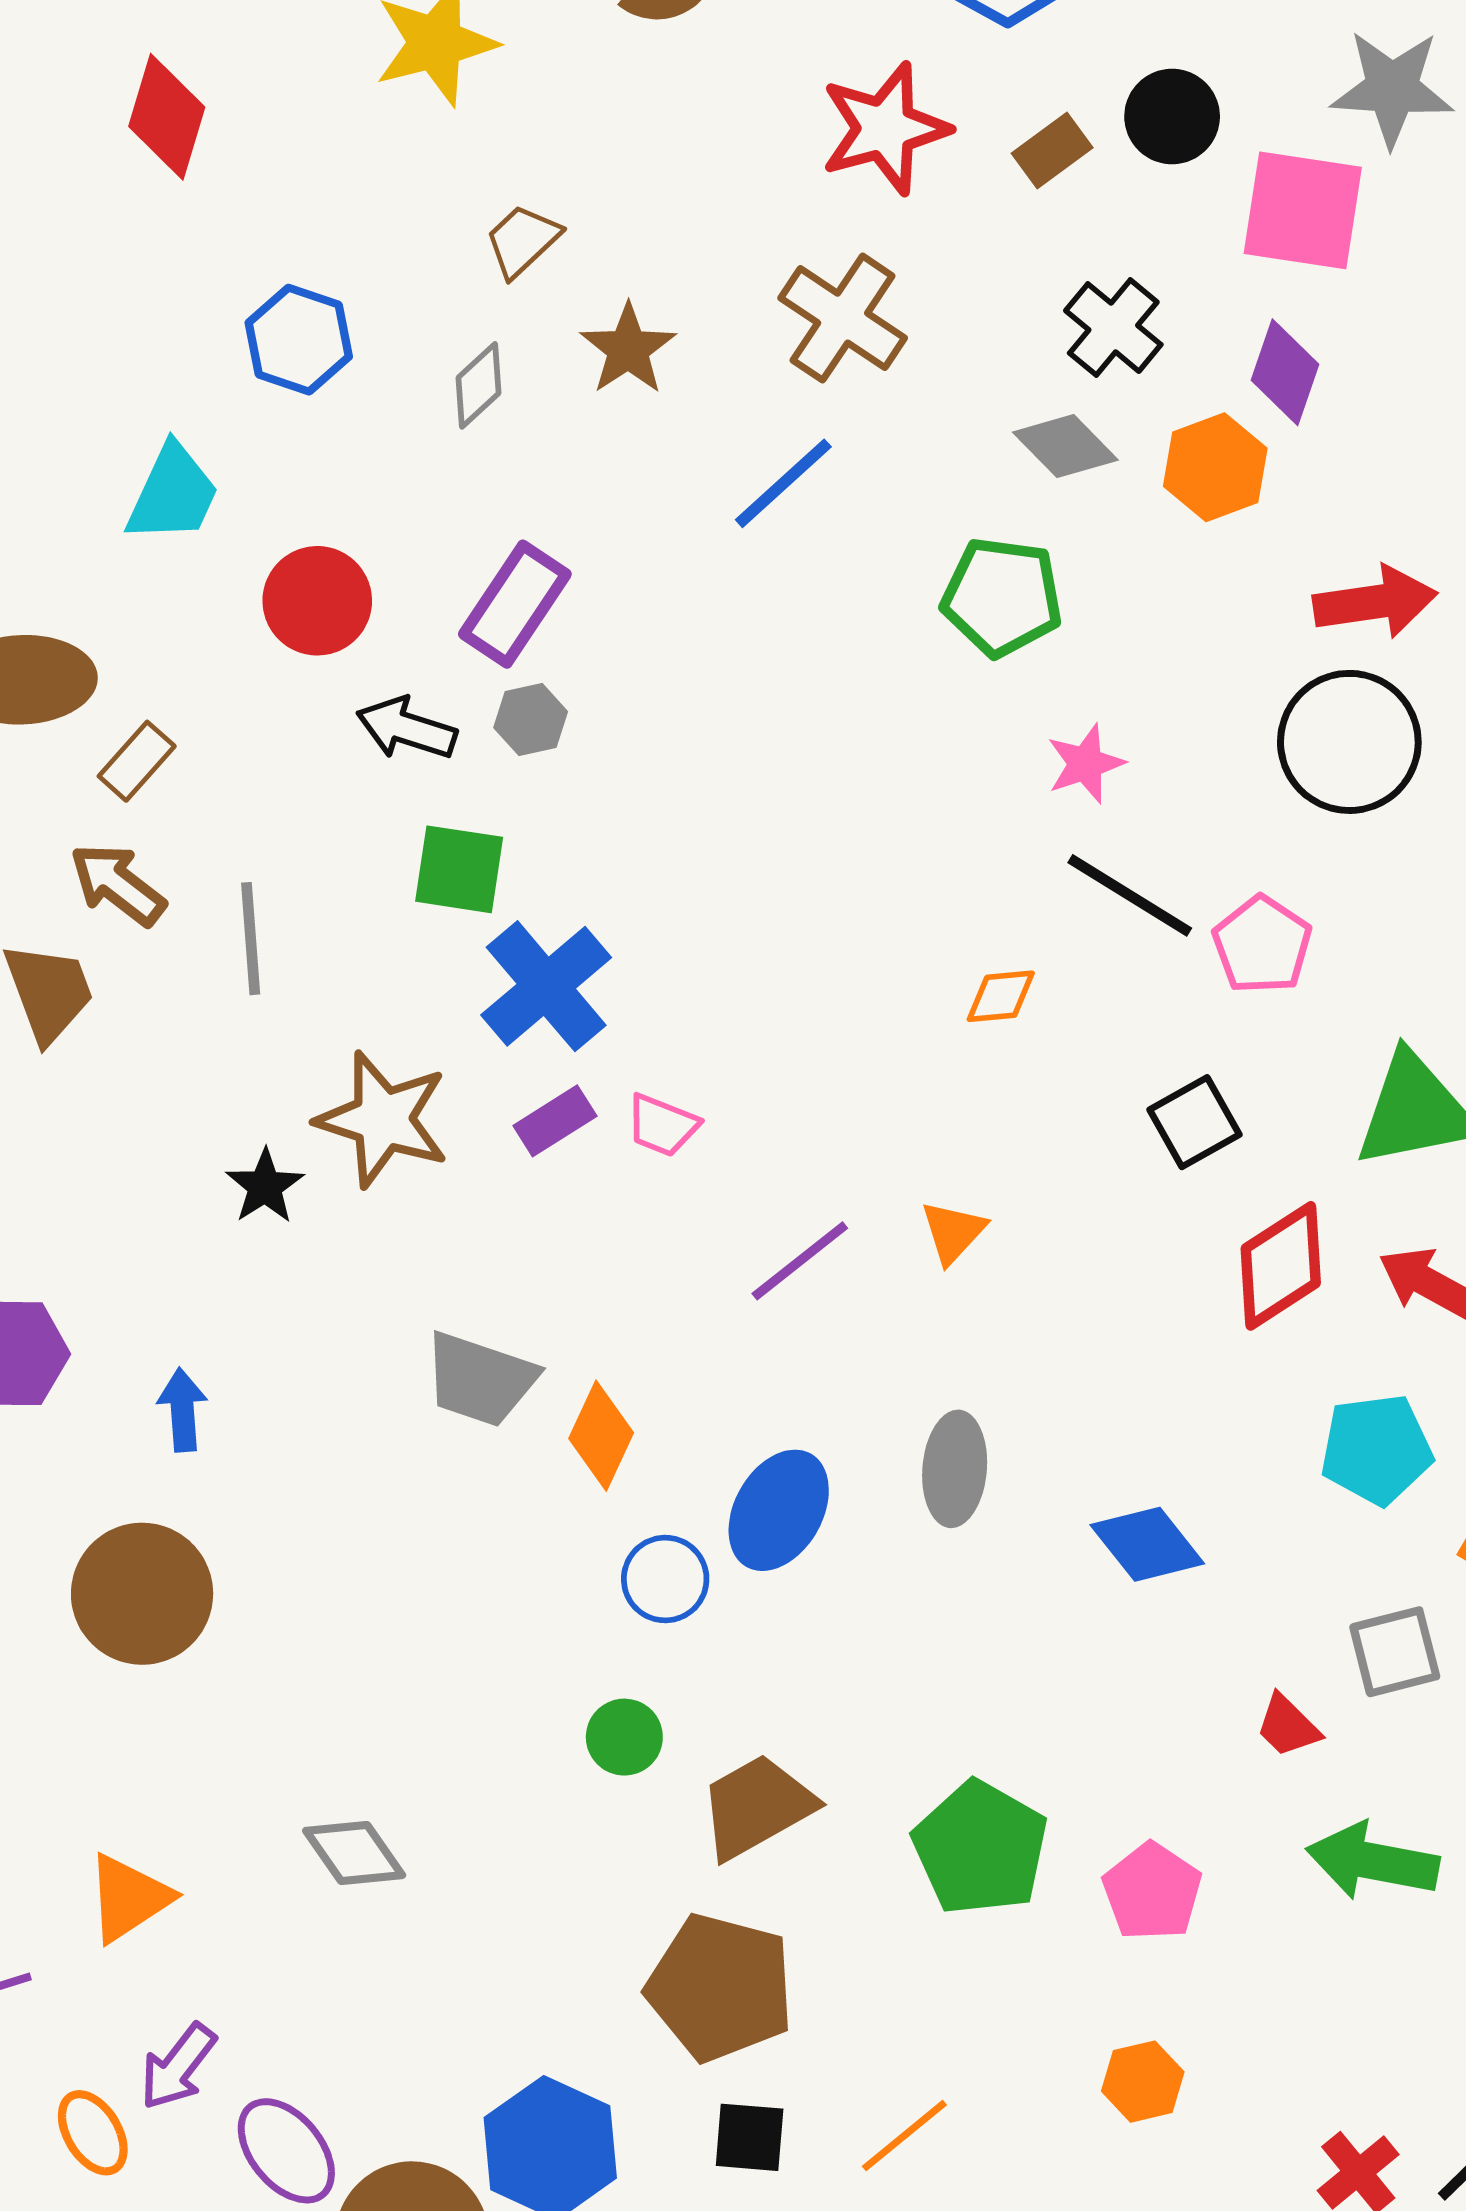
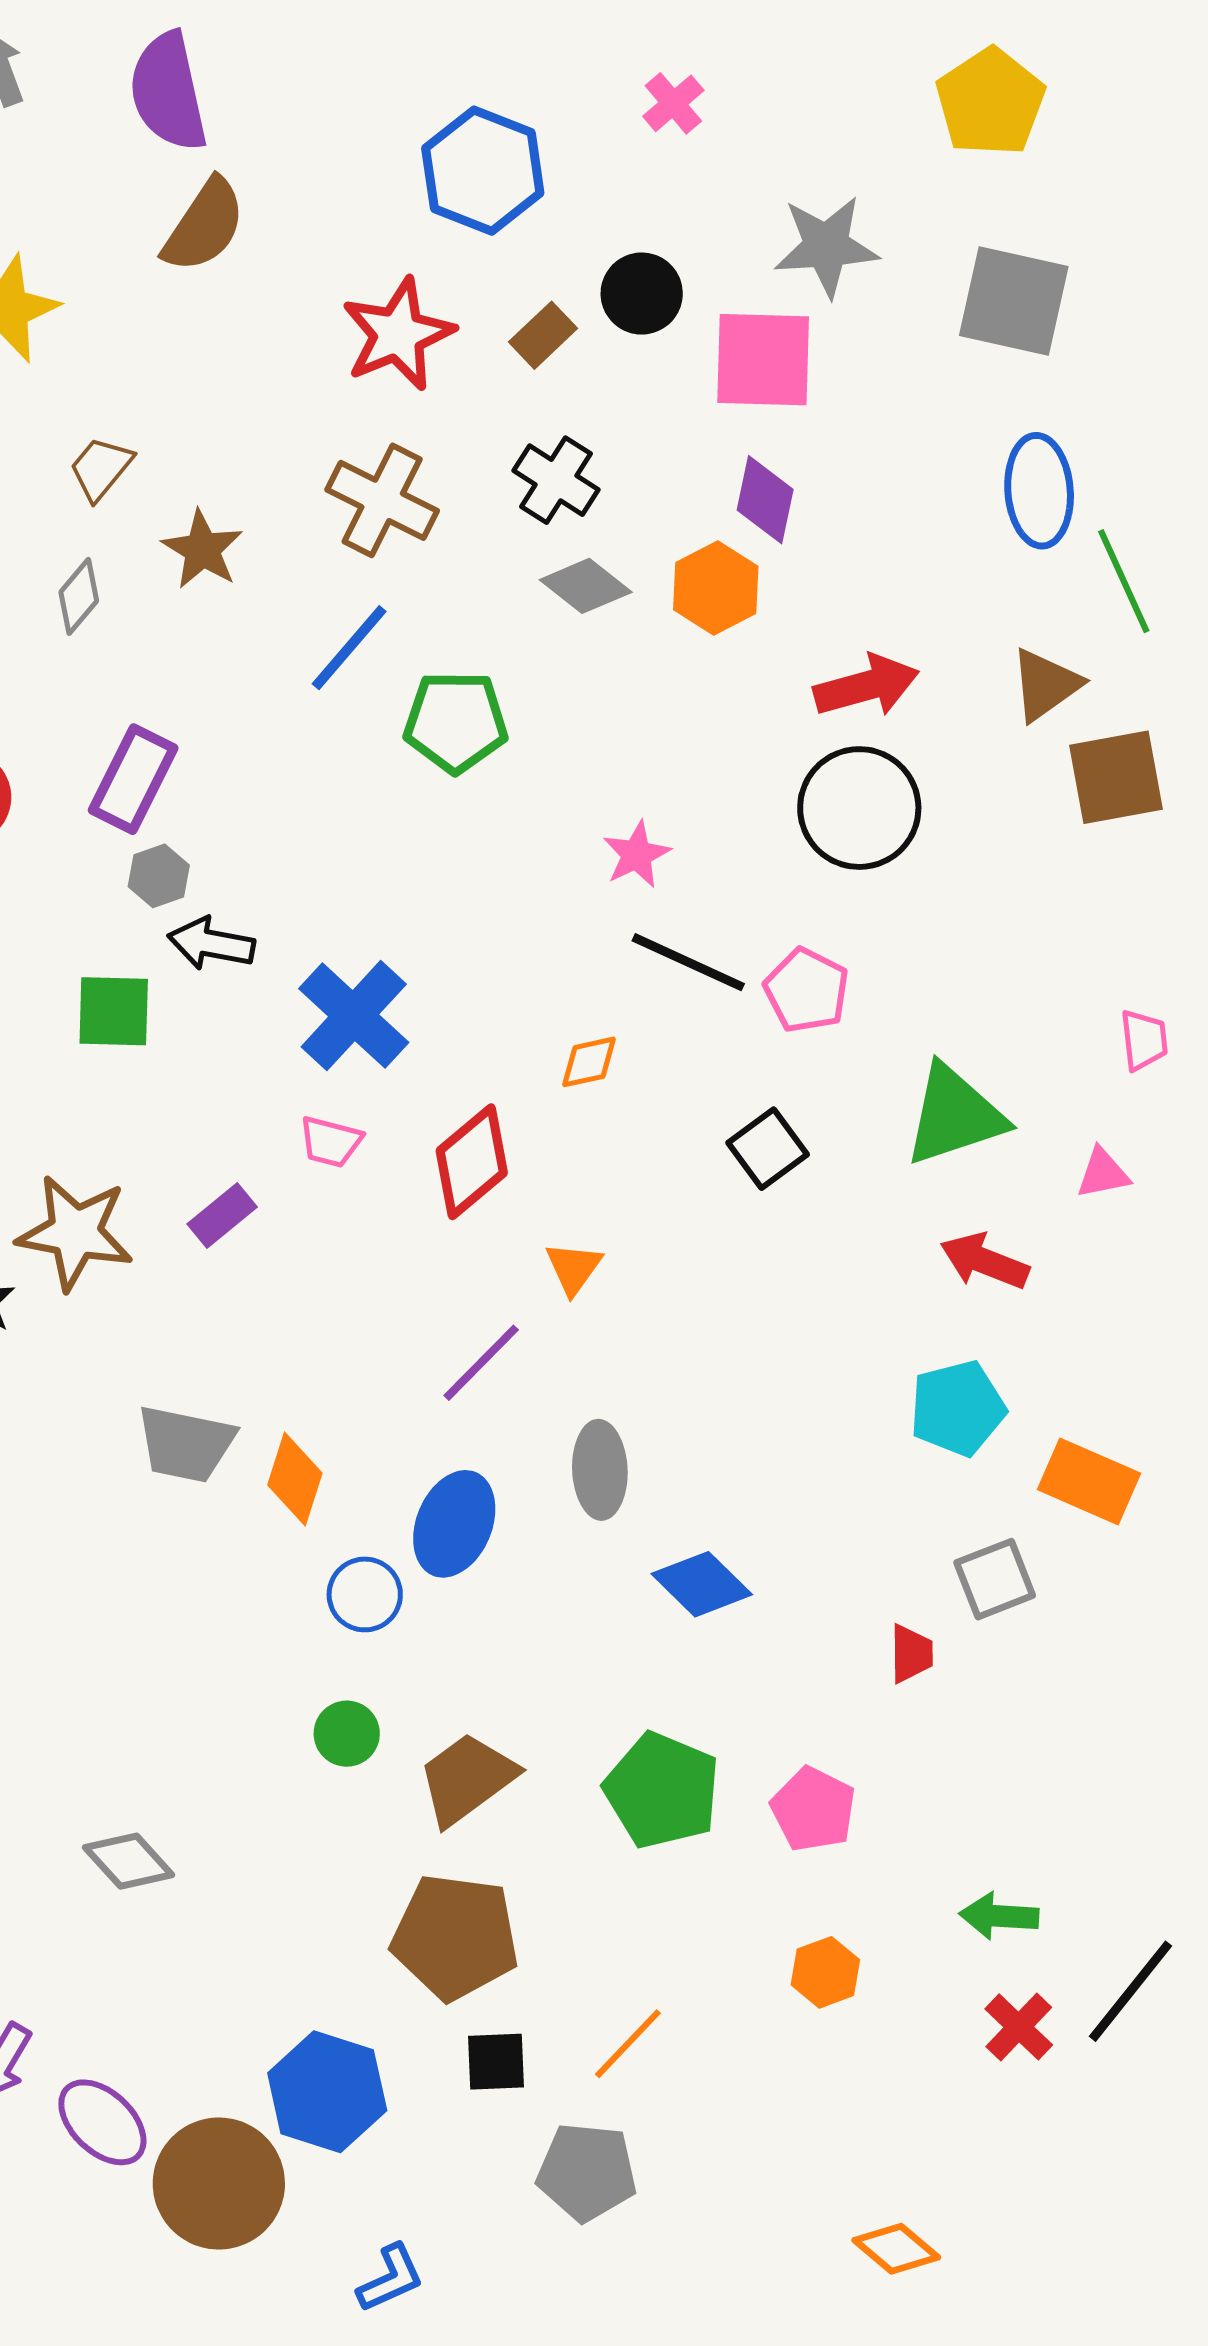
black cross: (1113, 328) -> (556, 480), moved
green pentagon: (1002, 597) -> (456, 722), moved
black arrow: (407, 728) -> (211, 944), moved
blue cross: (546, 986) -> (354, 1016), moved
pink trapezoid: (662, 1125) -> (331, 1142), moved
purple line: (800, 1261) -> (481, 1363), moved
red diamond: (1281, 1266) -> (472, 1162), moved
blue diamond: (1147, 1544) -> (702, 1584), moved
red trapezoid: (1288, 1726) -> (911, 1654), turned -128
green arrow: (1373, 1861) -> (999, 1916), moved, size x0.7

